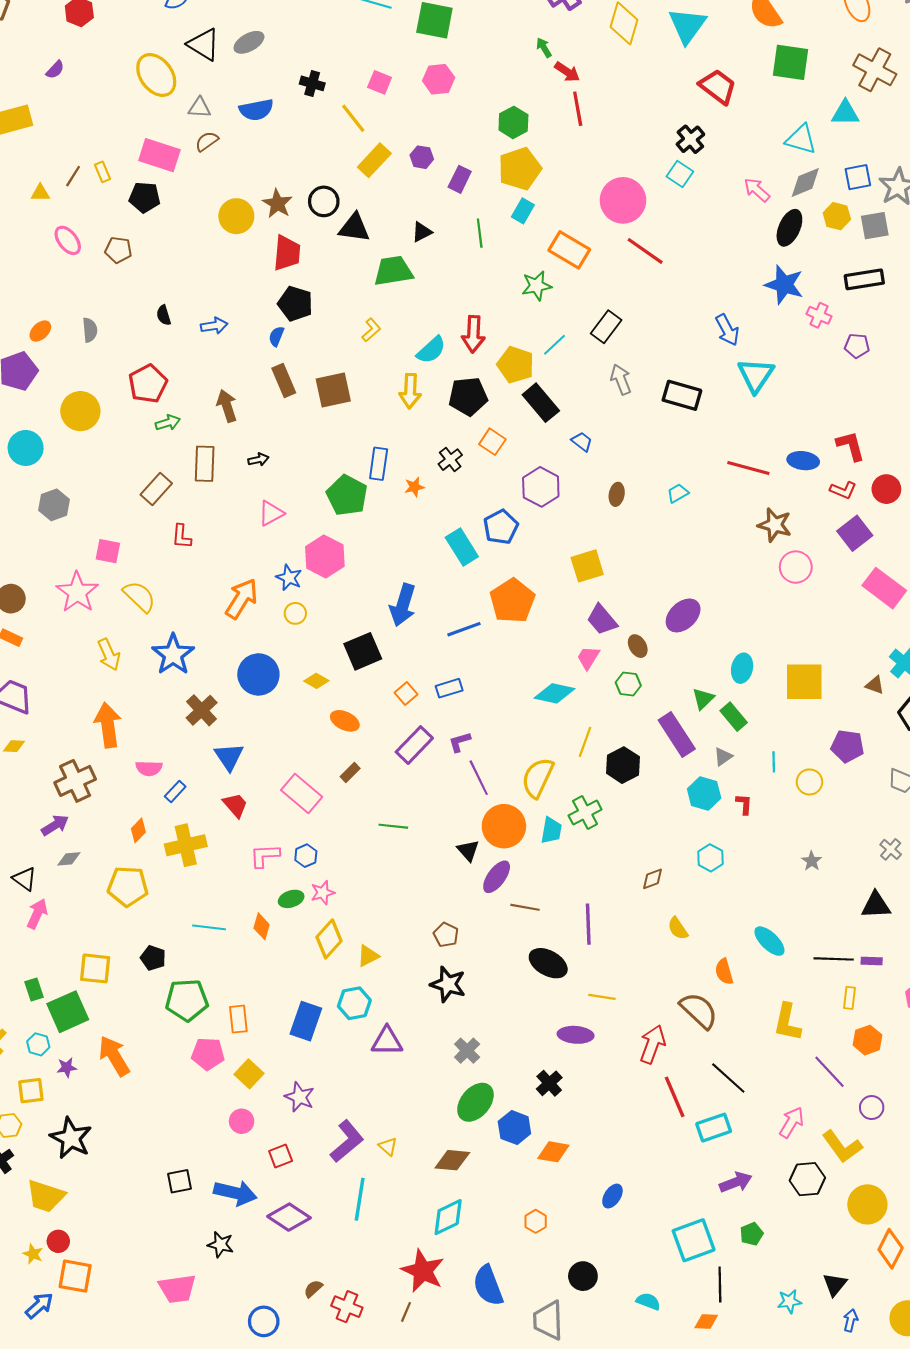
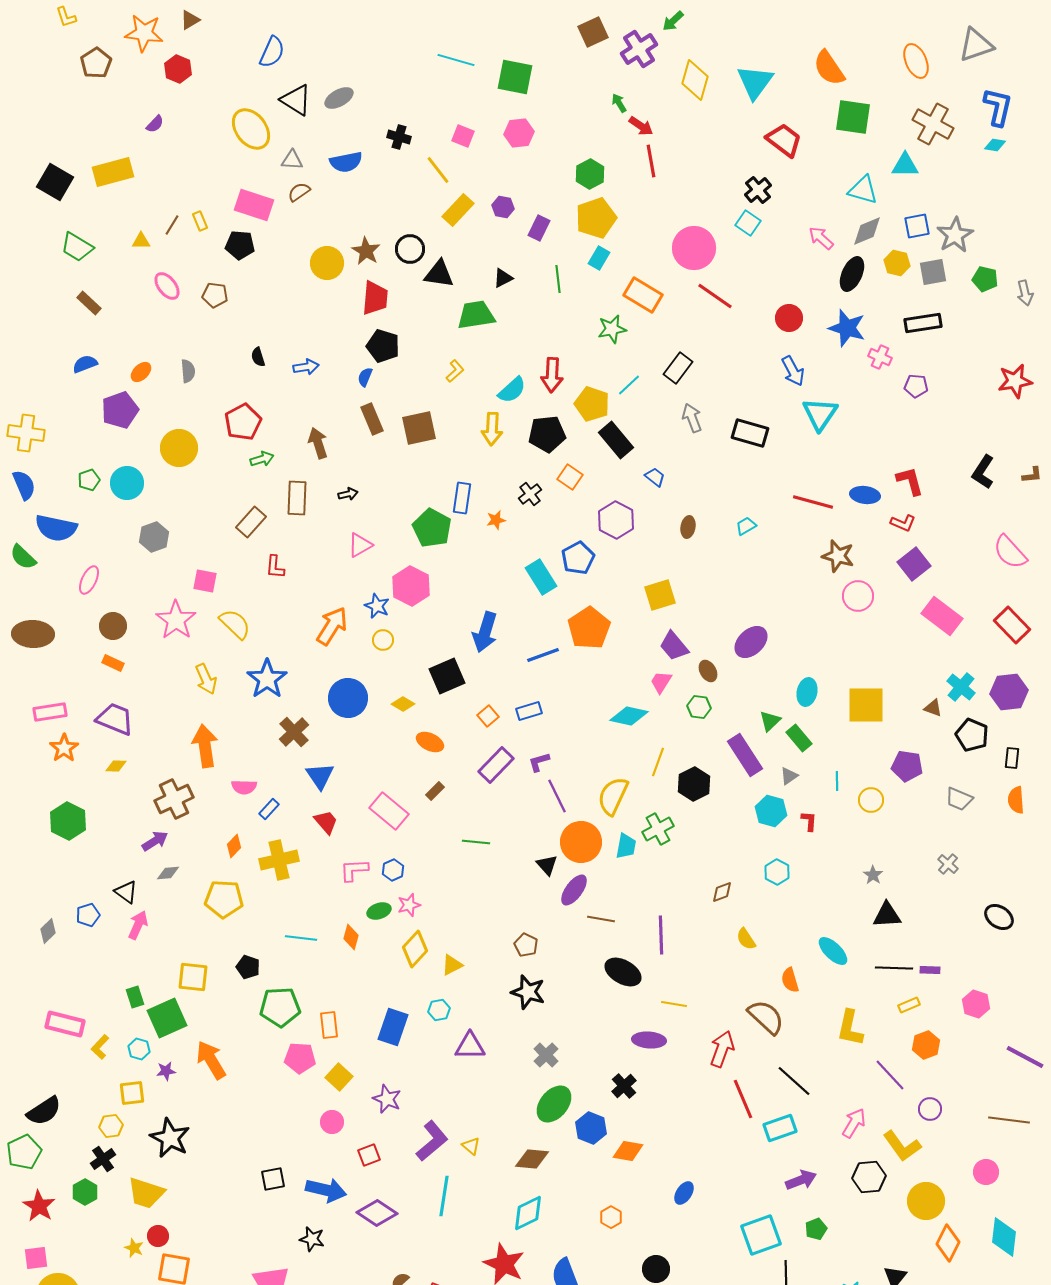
red circle: (886, 489) -> (789, 318), moved
black triangle: (876, 905) -> (887, 915), moved
yellow rectangle: (850, 998) -> (909, 1005), turned 60
cyan hexagon: (354, 1003) -> (439, 1010), size x0.7

